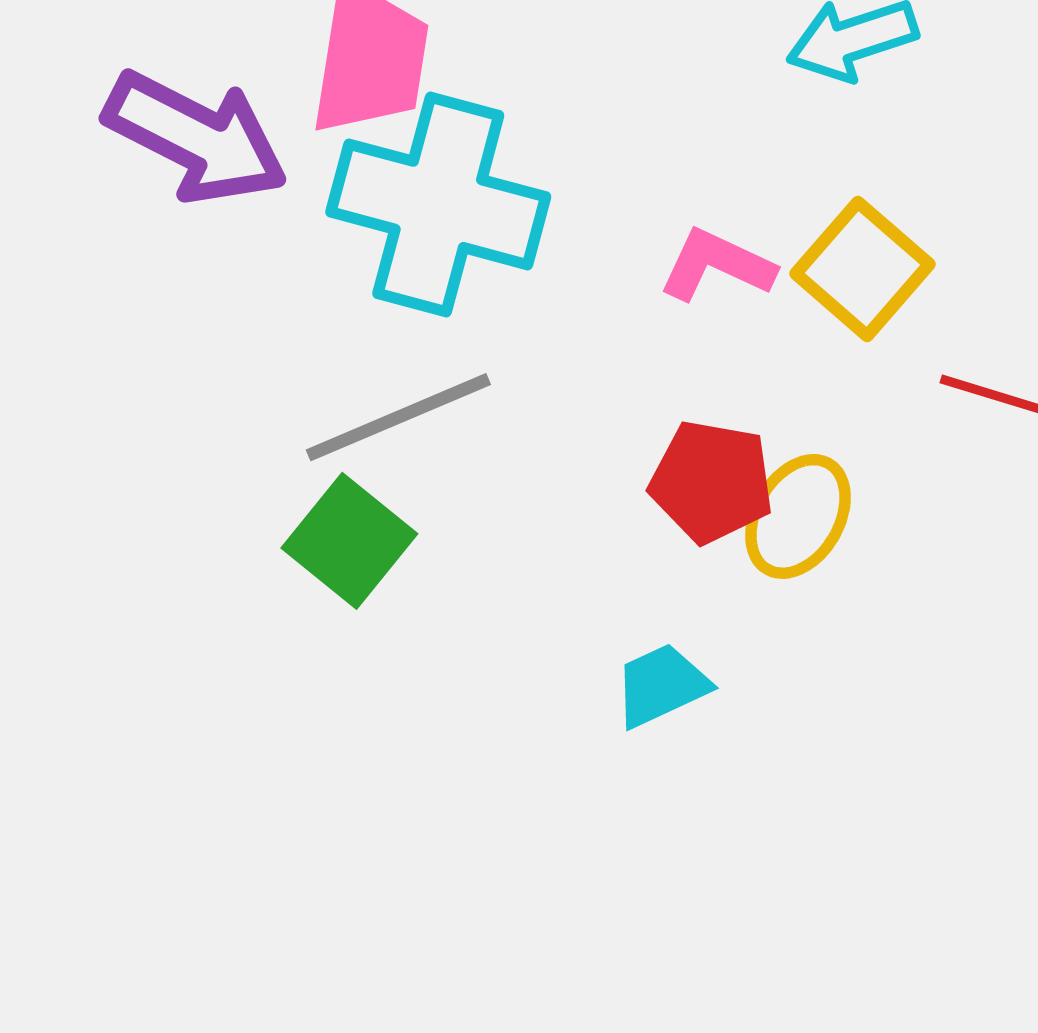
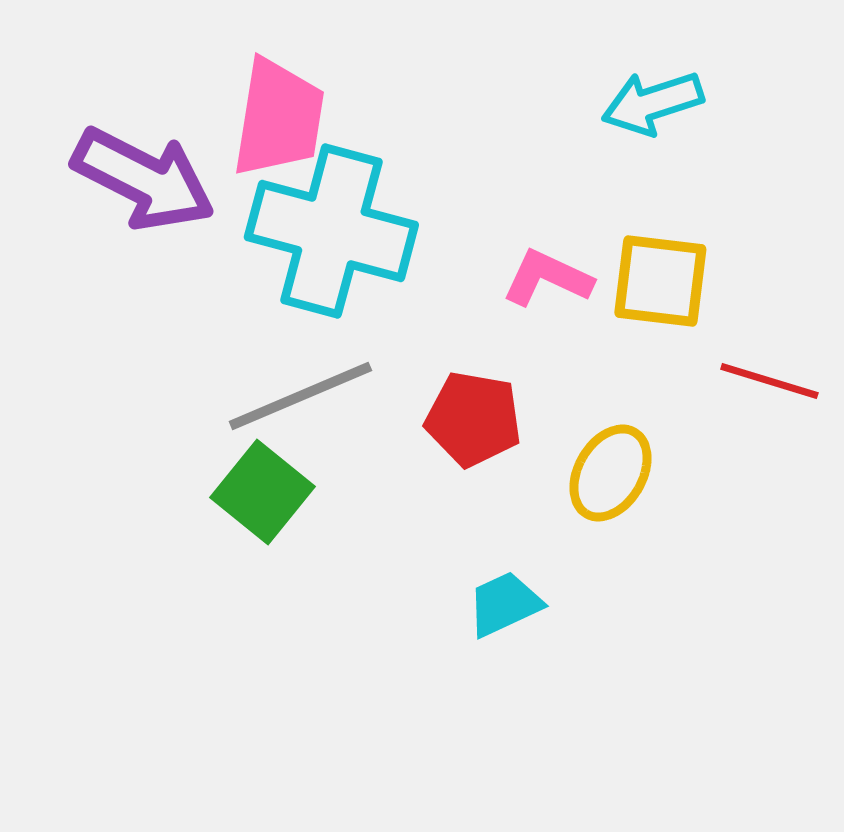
yellow square: (862, 269) -> (660, 281), turned -34
red pentagon: (712, 482) -> (473, 419), moved

